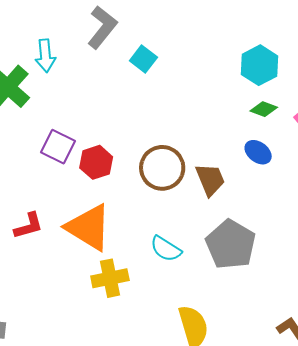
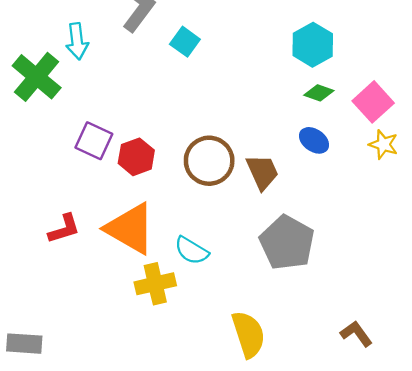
cyan semicircle: (166, 249) -> (191, 251), moved

